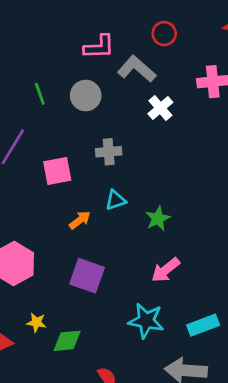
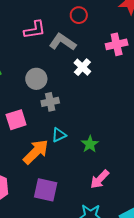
gray circle: (86, 96) -> (36, 79), moved
orange arrow: (80, 220) -> (36, 152), size x1.8

